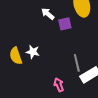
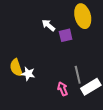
white star: (33, 52) -> (28, 74), moved
pink arrow: (59, 85) -> (63, 89), moved

